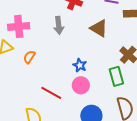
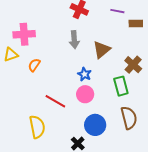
gray arrow: (59, 25) -> (74, 40), moved
brown triangle: (99, 28) -> (102, 50), moved, turned 48

